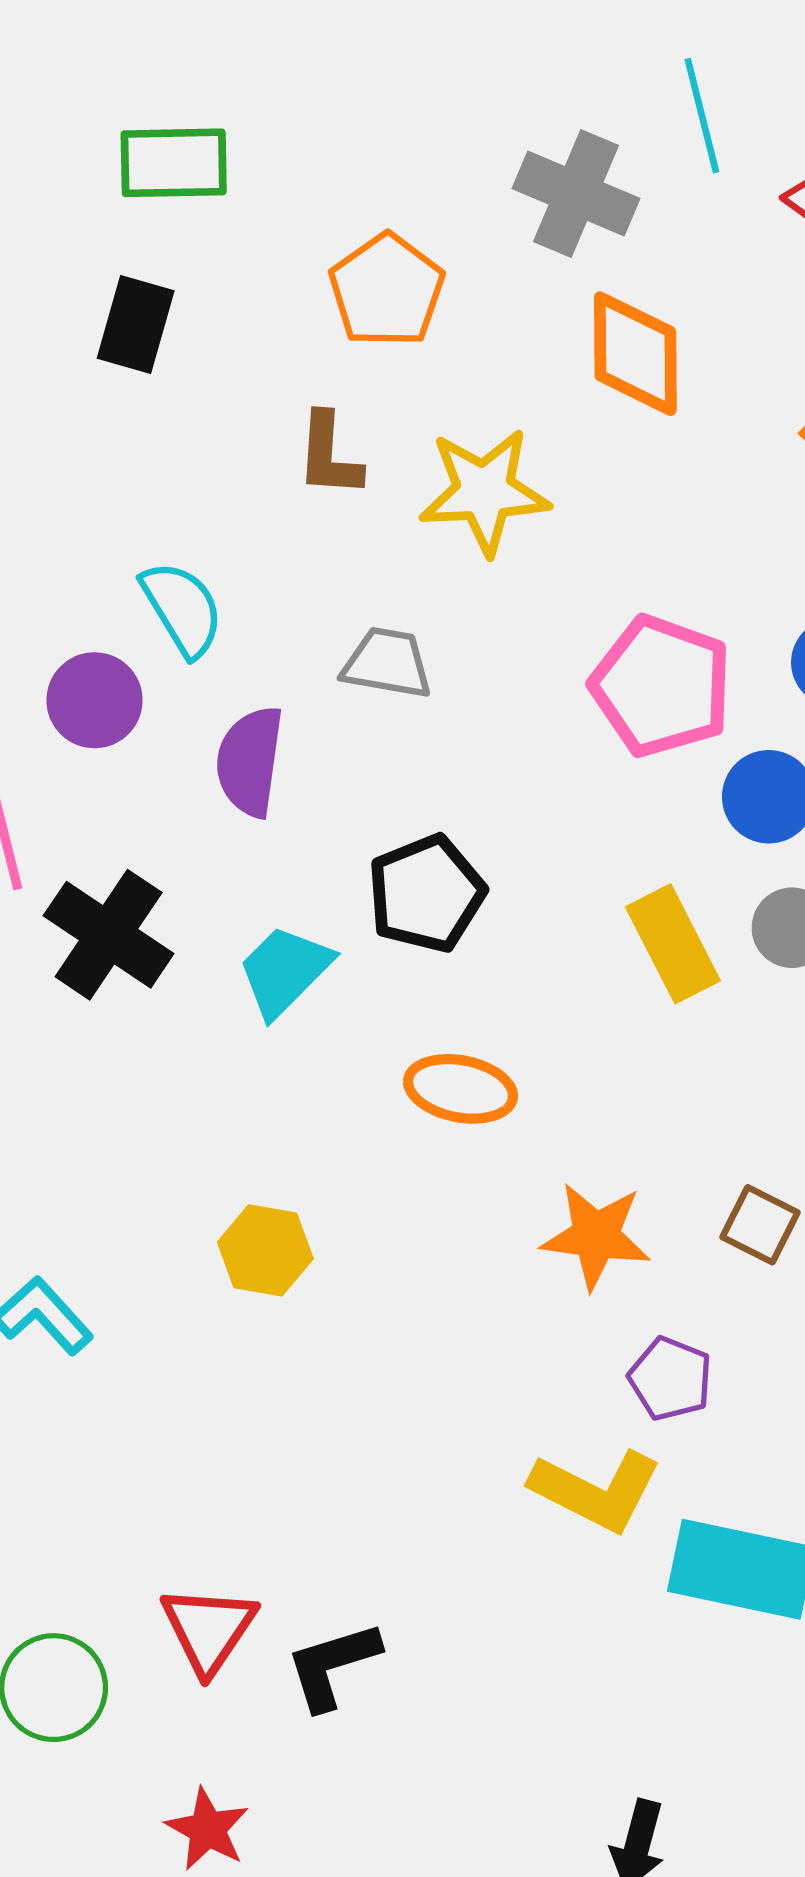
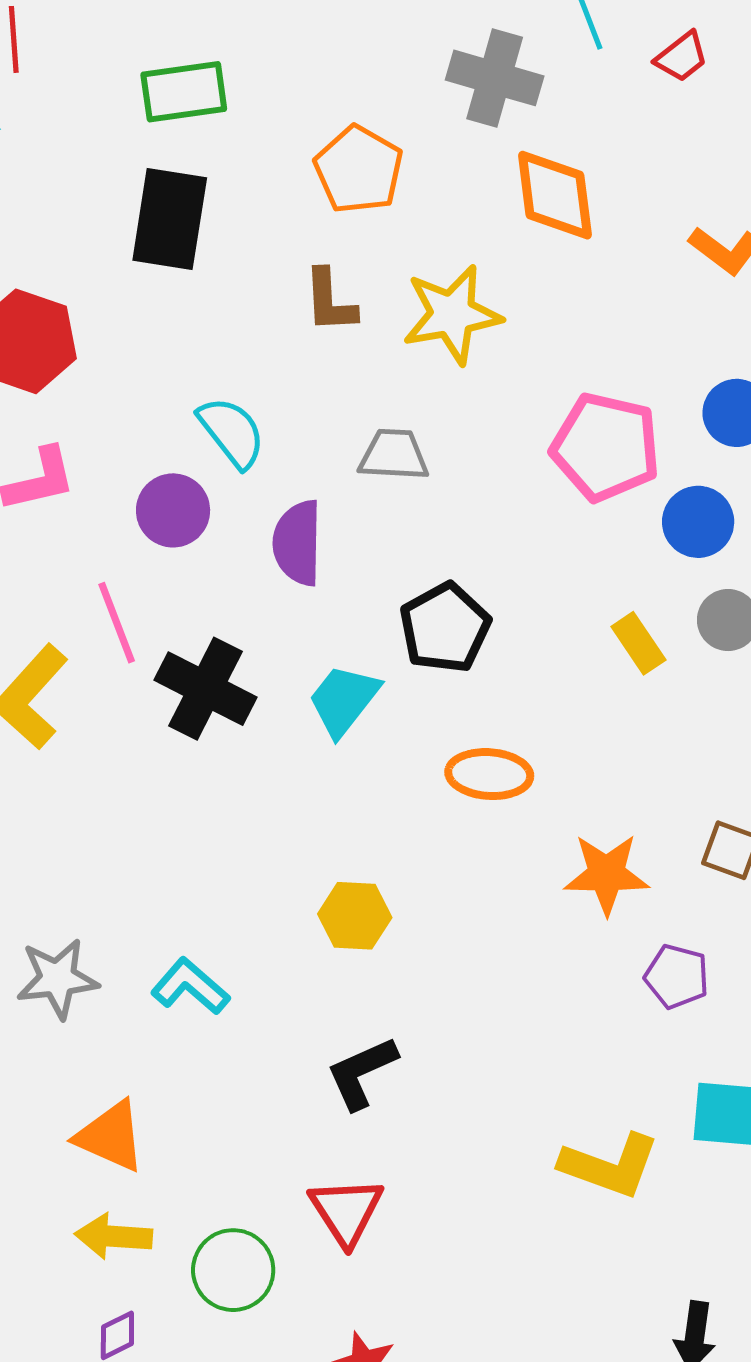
black rectangle: (136, 324) -> (170, 219), size x1.4
yellow rectangle: (673, 944) -> (638, 643), size x0.7
yellow L-shape: (596, 1490) -> (610, 1166), moved
black L-shape: (333, 1665) -> (362, 1073), moved

